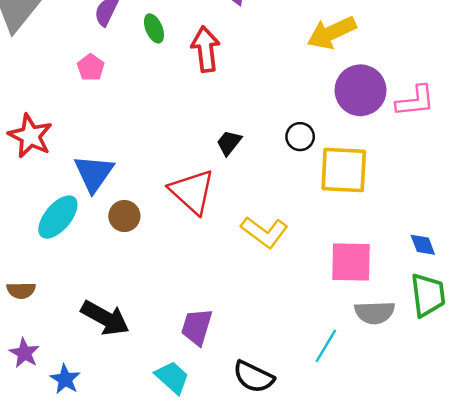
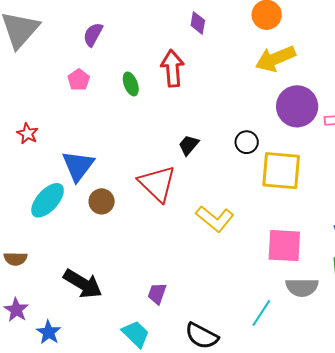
green ellipse: (154, 28) -> (131, 84), moved
red star: (30, 136) -> (27, 134), size x0.6
purple trapezoid: (197, 327) -> (157, 294), size x0.7

